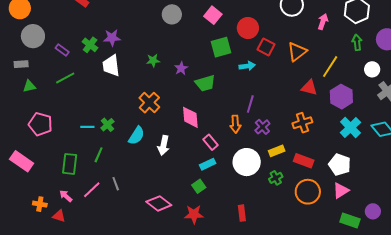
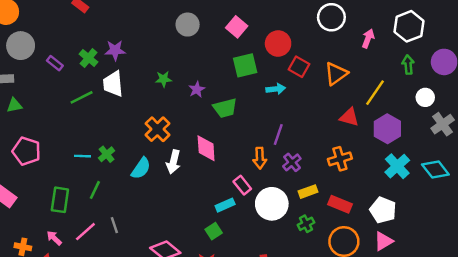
green line: (65, 78) -> (82, 97), moved
pink rectangle: (211, 142) -> (242, 185), moved
white arrow: (164, 145) -> (173, 162), moved

